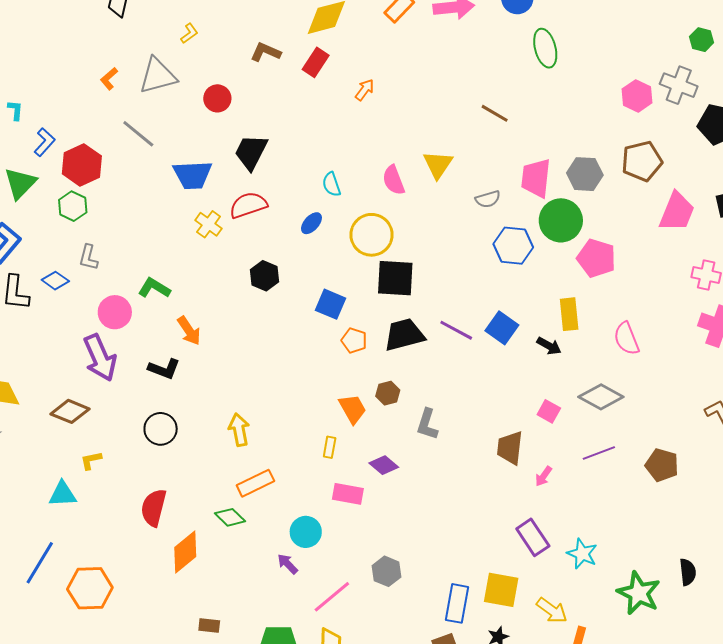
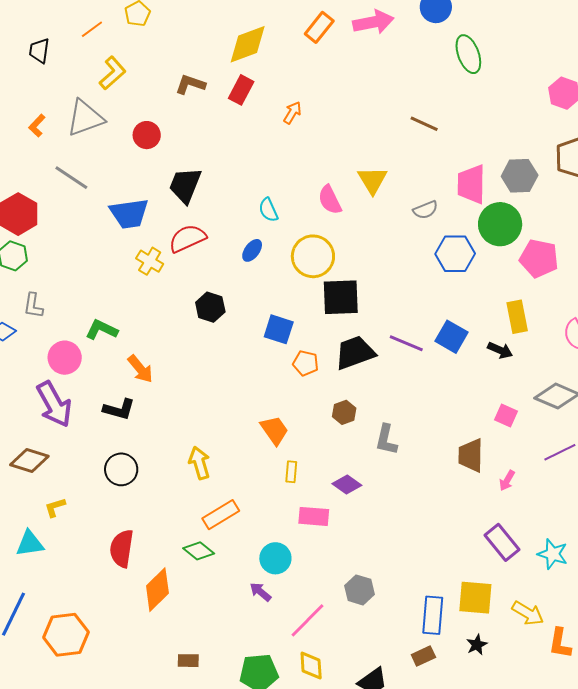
yellow L-shape: (189, 33) -> (113, 73), size x1.6
orange trapezoid: (353, 409) -> (274, 430), moved

